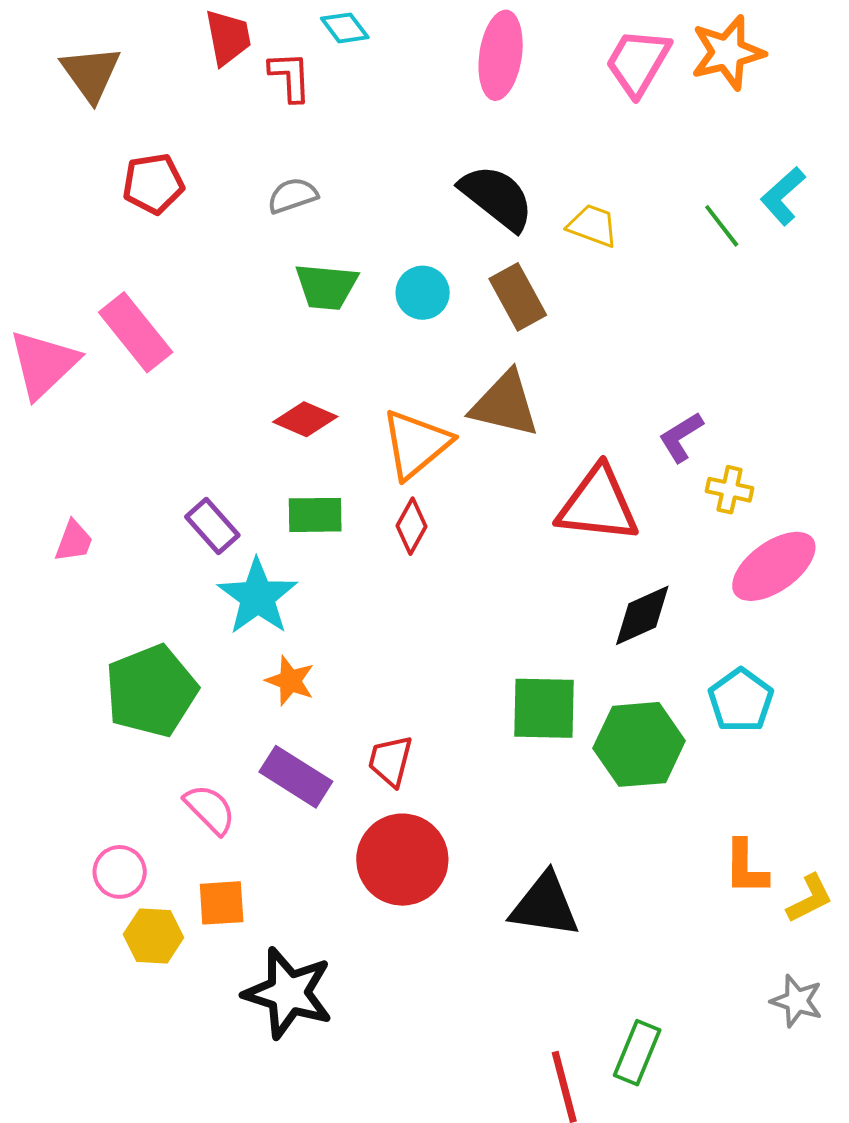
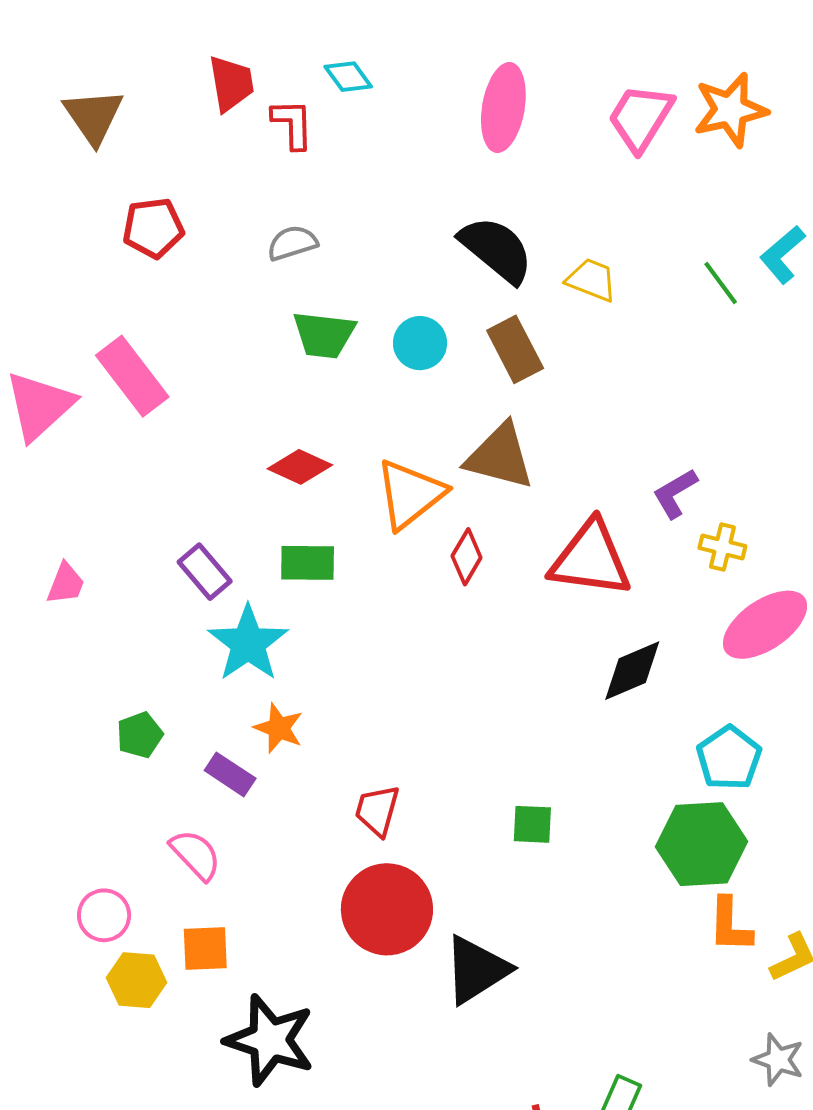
red diamond: (411, 526) -> (467, 557), moved
green pentagon: (151, 691) -> (140, 735), size x0.5
green square: (544, 708) -> (532, 824), moved, size x0.6
green hexagon: (639, 744) -> (702, 844), moved
purple rectangle: (296, 777) -> (230, 774), moved, size x0.7
black triangle: (545, 905) -> (476, 970), moved, turned -42

